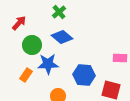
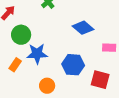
blue diamond: (62, 37) -> (83, 28), moved

